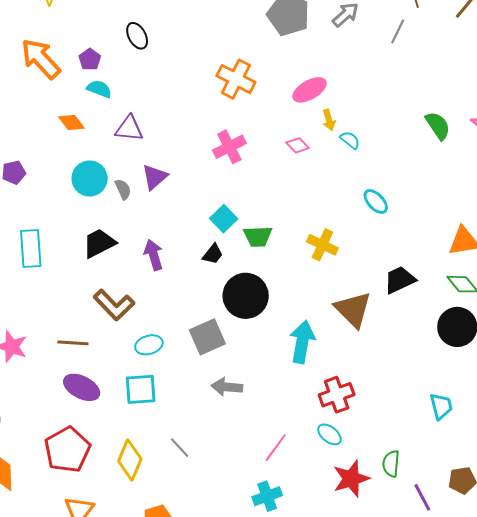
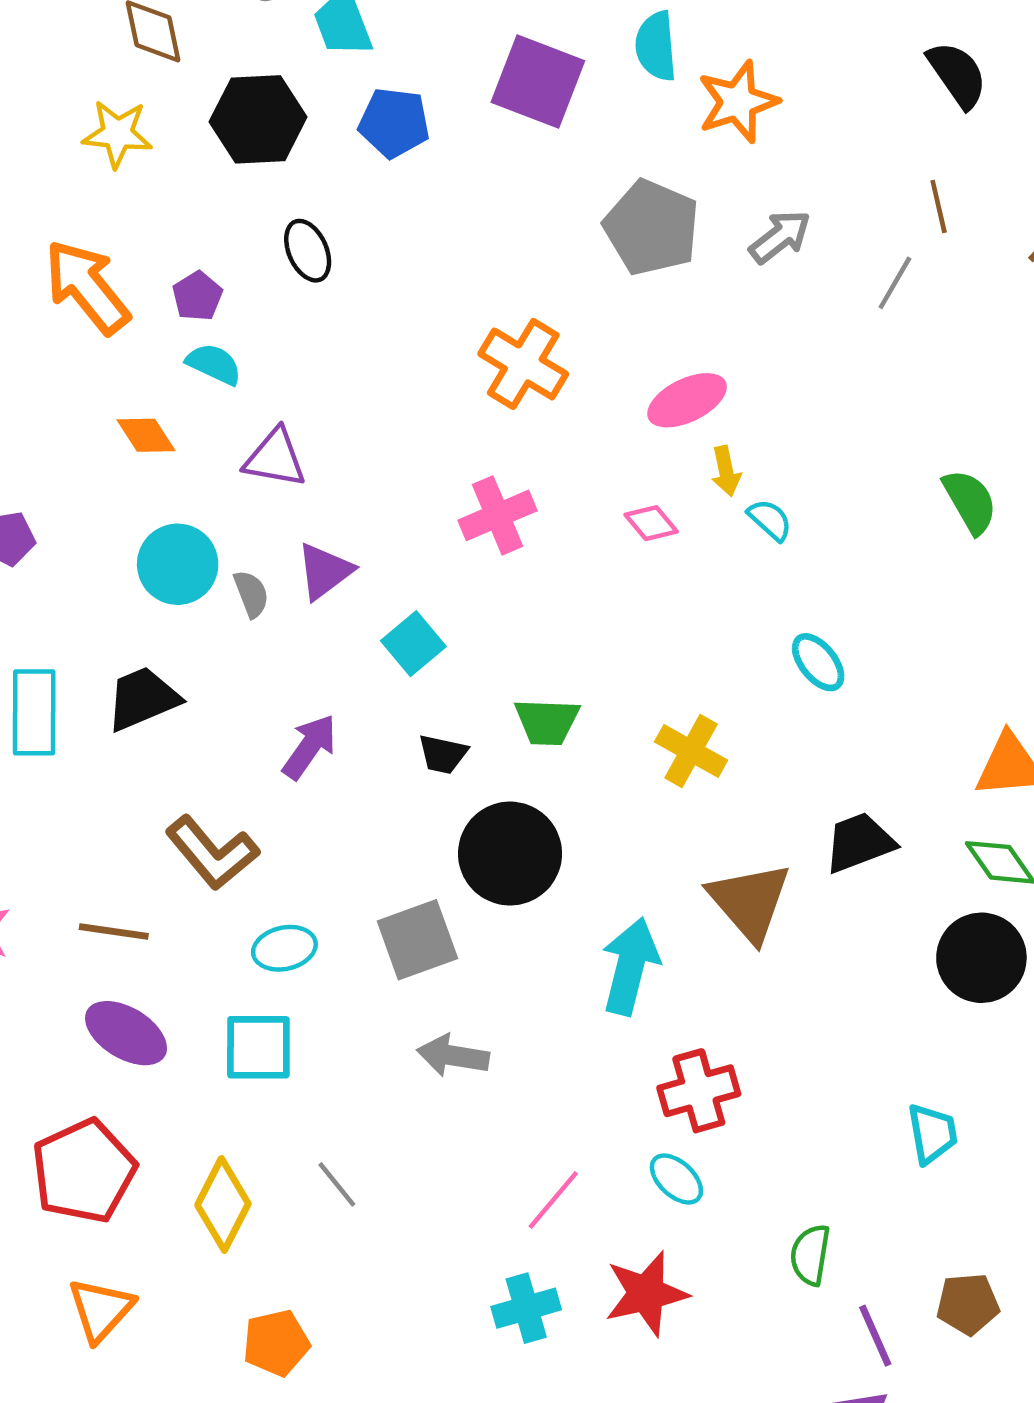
cyan square: (224, 219) -> (413, 644), moved
black trapezoid: (99, 243) -> (143, 699), moved
black trapezoid: (213, 254) -> (443, 754), turned 60
purple arrow: (154, 255) -> (310, 747), turned 48
red star: (351, 479) -> (646, 1294), moved

